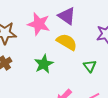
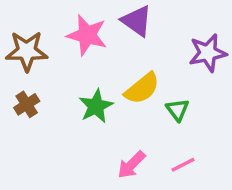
yellow semicircle: (67, 42) -> (142, 88), moved, turned 110

